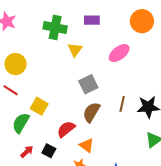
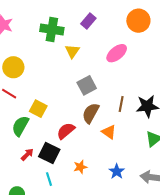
purple rectangle: (92, 20) -> (88, 21), turned -49
orange triangle: (87, 145) -> (109, 132), moved
black square: (49, 151) -> (49, 153), size x1.5

